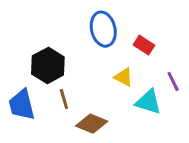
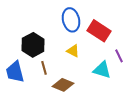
red rectangle: (144, 45) -> (99, 31), size x1.6
yellow triangle: (124, 77) -> (73, 51), moved

